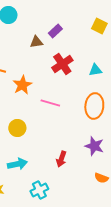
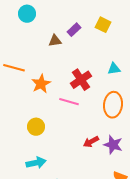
yellow square: (99, 26) -> (103, 25), moved
red cross: (62, 64) -> (81, 80), moved
red arrow: (61, 159) -> (91, 142), moved, turned 42

